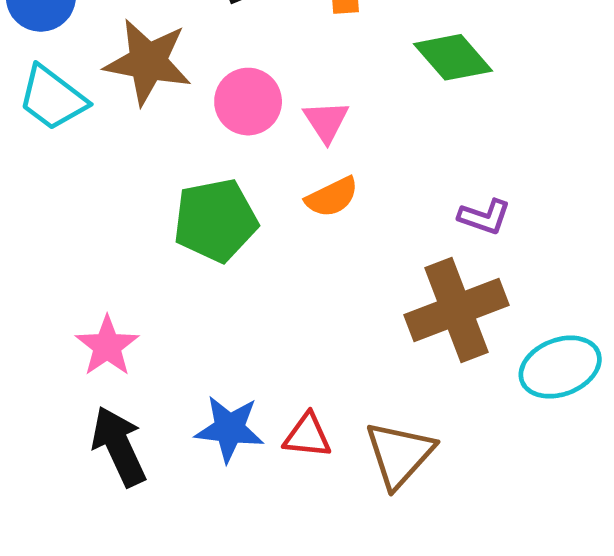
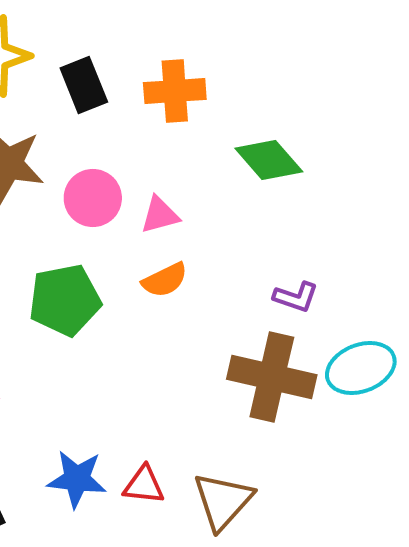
pink triangle: (326, 121) -> (160, 215), turned 48
brown cross: (456, 310) -> (272, 377), turned 34
cyan ellipse: (560, 367) -> (361, 368), moved

